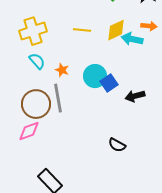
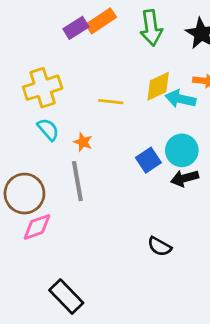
yellow line: (82, 30) -> (111, 102), moved
cyan circle: (95, 76) -> (182, 150), moved
brown circle: (36, 104) -> (24, 194), moved

